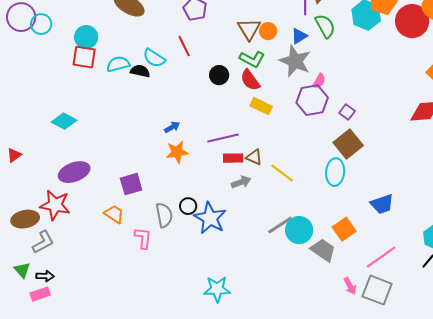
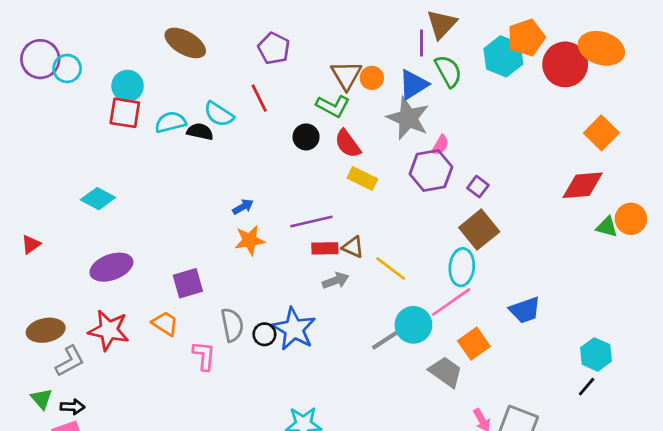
blue triangle: (299, 36) -> (413, 85), size x1.4
green L-shape: (252, 59) -> (333, 106), moved
red star: (55, 205) -> (109, 330), moved
black circle: (188, 206) -> (264, 334), moved
cyan circle: (299, 230) -> (413, 325), moved
pink line: (381, 257) -> (451, 302), moved

